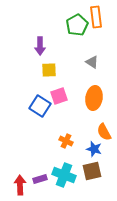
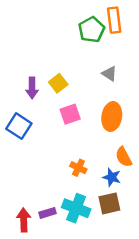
purple arrow: (40, 46) -> (32, 88), moved
yellow square: (49, 70) -> (58, 83), turned -35
blue square: (40, 106) -> (19, 126), moved

